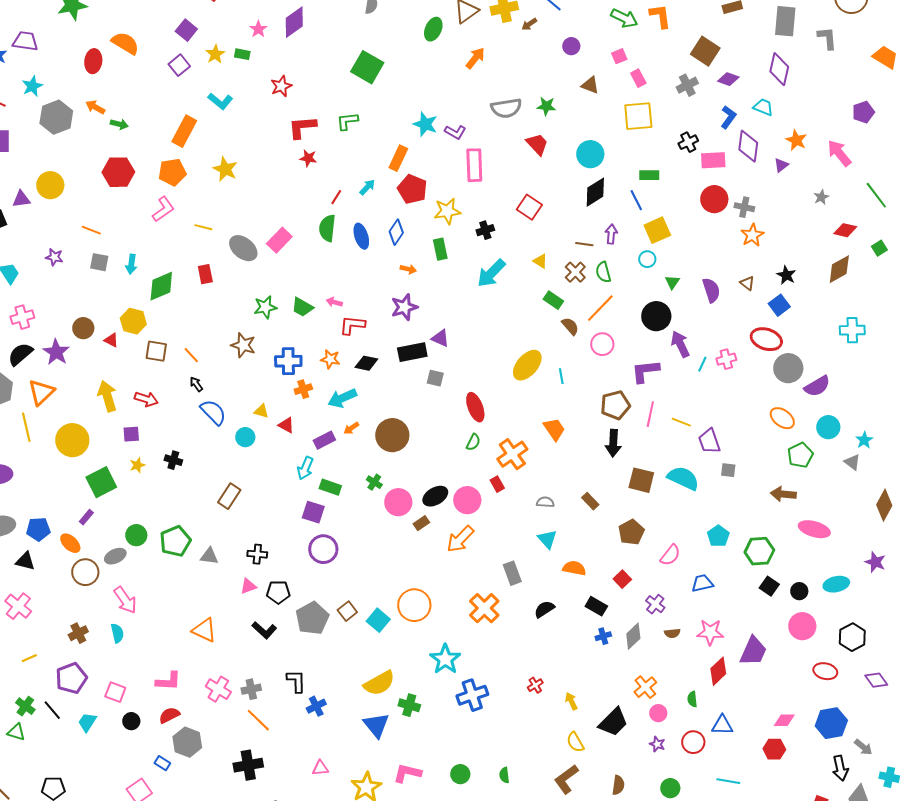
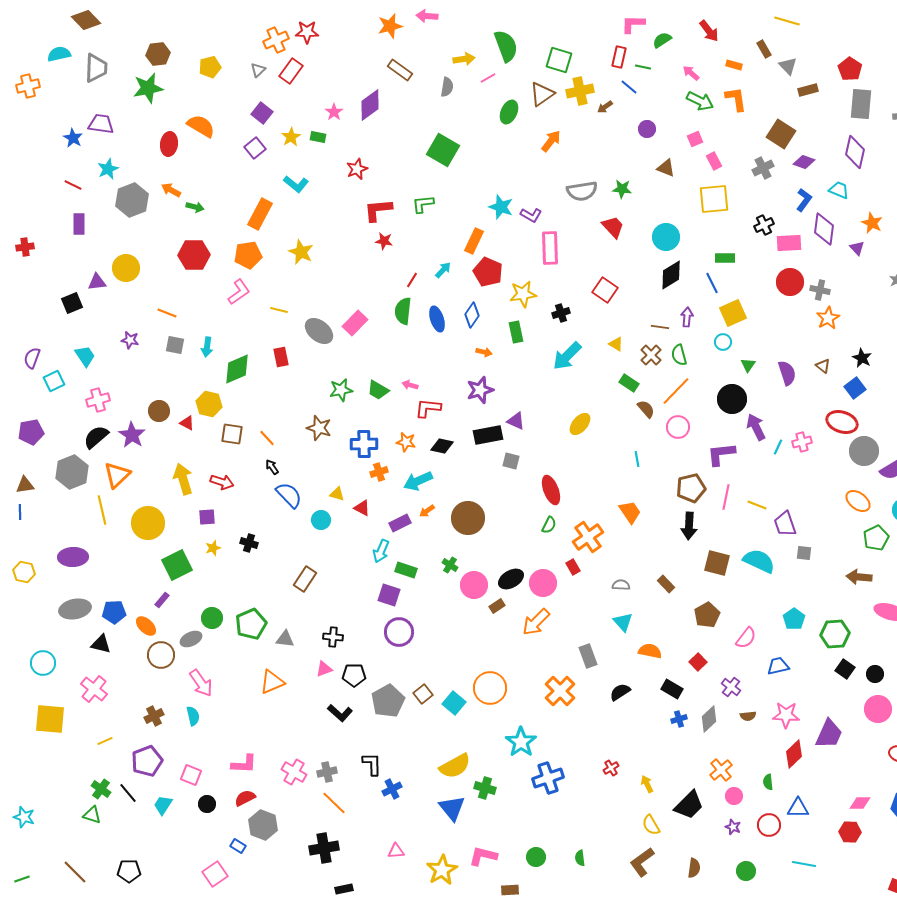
purple triangle: (781, 165) -> (857, 248), turned -35
yellow ellipse: (527, 365) -> (580, 424), moved, size x0.7
orange triangle: (204, 630) -> (272, 682), moved, turned -48

